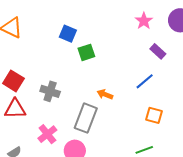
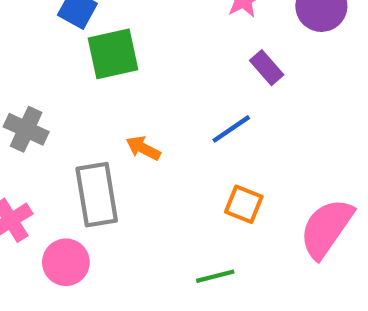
green square: (86, 52) -> (113, 54), size x1.4
gray rectangle: (86, 118) -> (97, 195), turned -36

